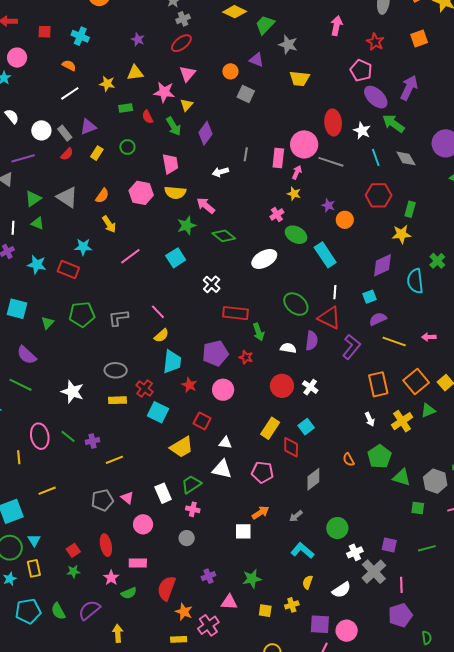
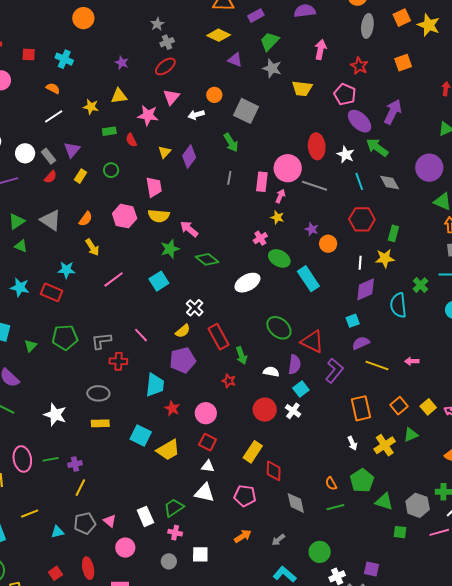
green trapezoid: (265, 25) -> (269, 41), moved
purple triangle: (256, 60) -> (235, 60), moved
yellow trapezoid: (300, 79) -> (302, 88), moved
gray square: (246, 94) -> (246, 111), moved, size x1.4
yellow triangle: (187, 105) -> (165, 152), moved
green arrow: (174, 126) -> (231, 143), moved
purple triangle: (88, 127) -> (72, 150), turned -30
white arrow: (220, 172) -> (196, 115), moved
white line: (335, 292) -> (360, 263), moved
red rectangle: (236, 313) -> (219, 337), turned 55
yellow semicircle: (161, 336) -> (183, 331), moved
purple pentagon: (215, 353) -> (183, 360), moved
orange square: (416, 381) -> (399, 406), size x0.7
red cross: (145, 388) -> (118, 361), moved, turned -36
red square: (202, 421) -> (208, 442), moved
cyan square: (306, 427) -> (301, 389), moved
green line: (68, 436) -> (50, 459), turned -49
yellow trapezoid: (182, 447) -> (168, 450), moved
yellow line: (114, 460) -> (80, 488), moved, turned -42
gray diamond: (313, 479) -> (296, 503), turned -65
white square: (243, 531) -> (200, 554), moved
cyan triangle: (34, 540) -> (57, 532), moved, turned 48
green line: (427, 548) -> (335, 507), moved

